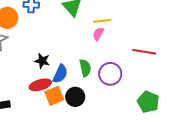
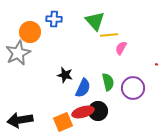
yellow line: (102, 21) -> (109, 35), moved
red ellipse: (40, 85) -> (83, 112), moved
orange square: (54, 96) -> (63, 122), moved

